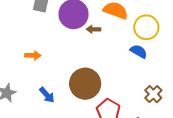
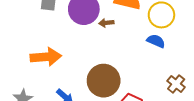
orange arrow: (33, 55) -> (46, 57), size x1.8

